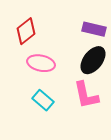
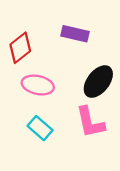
purple rectangle: (94, 29) -> (75, 34), moved

